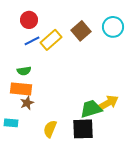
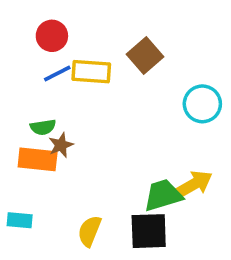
cyan circle: (113, 27) -> (202, 104), moved
yellow rectangle: (51, 40) -> (91, 72), turned 45
brown star: (27, 103) -> (61, 145), moved

